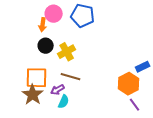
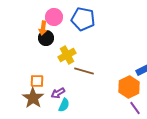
black circle: (46, 46) -> (46, 38), moved
brown line: (71, 77) -> (84, 71), moved
orange square: (37, 78) -> (37, 81), size x0.6

